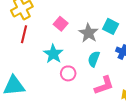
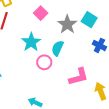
cyan semicircle: (94, 59) -> (58, 48), moved

